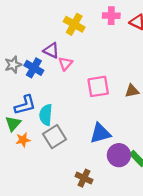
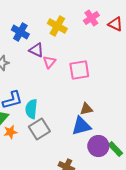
pink cross: (111, 16) -> (91, 18), turned -35
blue cross: (34, 68) -> (20, 32), moved
pink square: (98, 86) -> (79, 70), moved
brown triangle: (132, 91) -> (86, 109), moved

